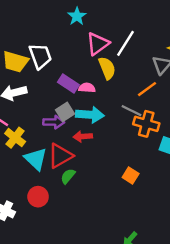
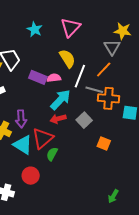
cyan star: (77, 16) -> (35, 29), moved
white line: (125, 43) -> (80, 76), moved
pink triangle: (98, 44) -> (70, 27), moved
gray square: (65, 112) -> (84, 120), moved
cyan arrow: (90, 115) -> (60, 100), turned -40
purple arrow: (54, 122) -> (21, 119), moved, turned 96

